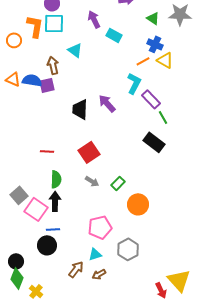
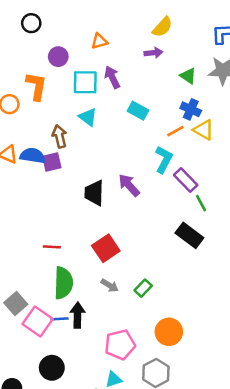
cyan square: (54, 23) -> (85, 82), moved
cyan rectangle: (114, 35) -> (138, 111), moved
green semicircle: (56, 179) -> (63, 283), size x1.4
black arrow: (55, 201) -> (78, 315), moved
orange circle: (138, 204) -> (169, 332), moved
blue line: (53, 229) -> (60, 319), moved

